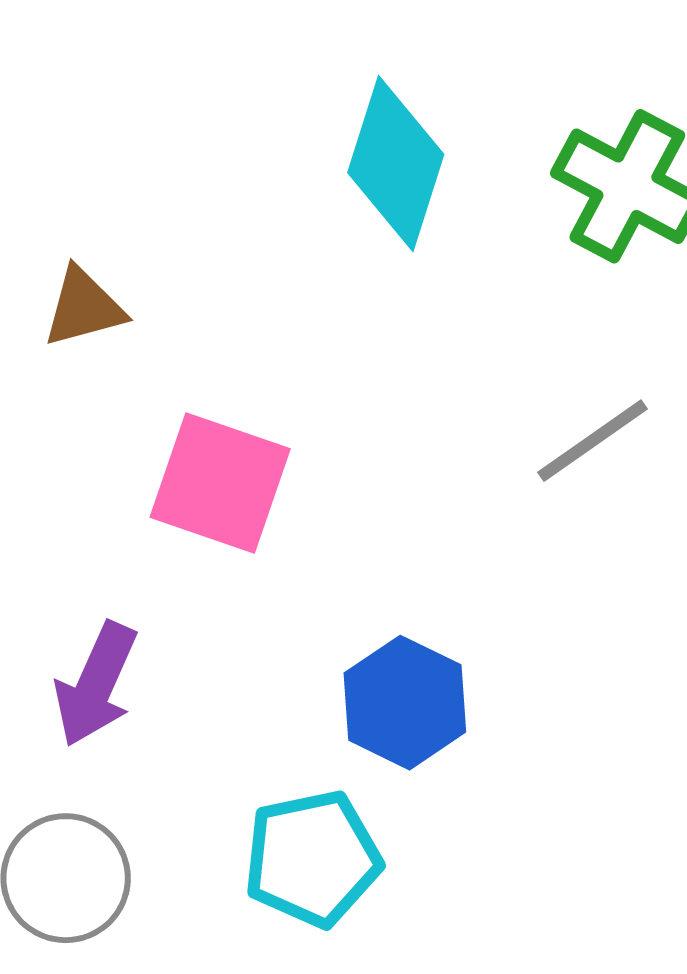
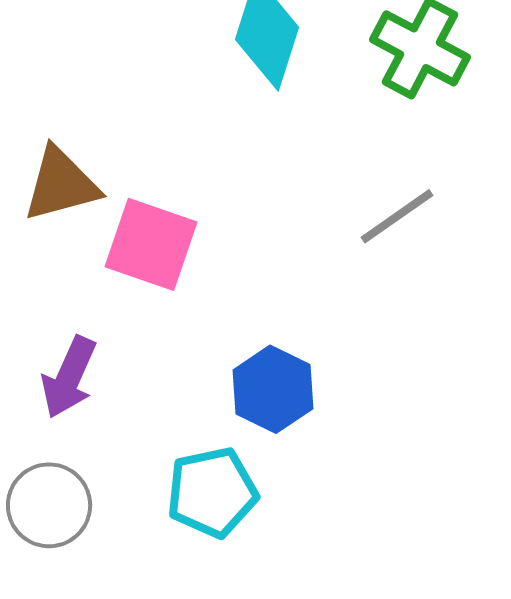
brown triangle: (84, 307) -> (61, 184), moved, size x1.4

